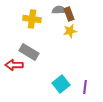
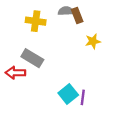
yellow star: (70, 31) -> (93, 41), moved
purple line: (85, 87) -> (83, 97), moved

